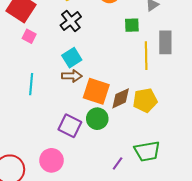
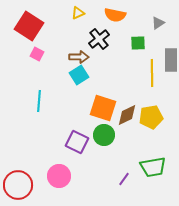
black cross: (71, 21) -> (99, 39), moved
brown arrow: (72, 76) -> (79, 57), moved

